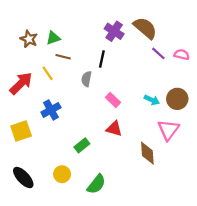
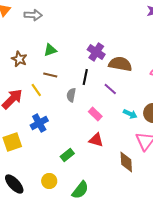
brown semicircle: (145, 28) -> (120, 64), moved, turned -30
green triangle: (53, 38) -> (50, 50), moved
purple line: (158, 53) -> (110, 89), moved

